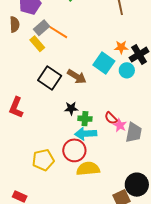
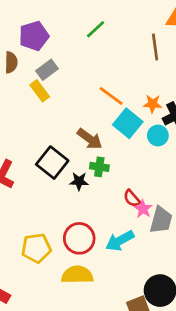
orange line: (58, 32) -> (111, 96), moved
black square: (50, 78) -> (52, 163), moved
green cross: (85, 119) -> (99, 167), moved
cyan arrow: (86, 134) -> (120, 241), moved, turned -30
yellow semicircle: (88, 169) -> (77, 275), moved

